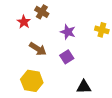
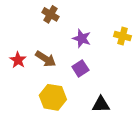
red star: (24, 22) -> (18, 60), moved
yellow hexagon: (32, 81) -> (53, 97), moved

